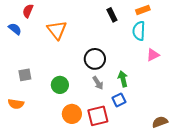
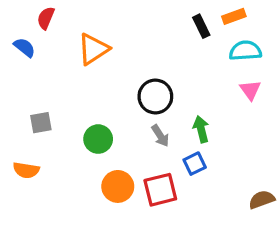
black rectangle: (112, 15) -> (201, 26), moved
orange triangle: (57, 30) -> (93, 49), turned 35
cyan semicircle: (139, 31) -> (245, 51), moved, turned 84
pink triangle: (153, 55) -> (250, 90), turned -40

